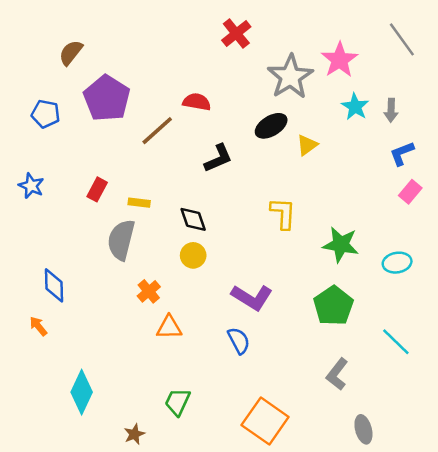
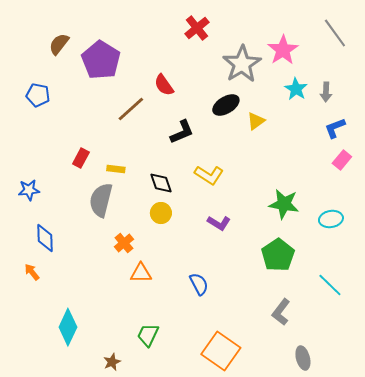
purple pentagon: (107, 98) -> (101, 60), moved
red semicircle: (197, 102) -> (164, 85), turned -135
blue star: (31, 186) -> (29, 190), moved, turned -30
yellow L-shape: (283, 213) -> (209, 175), moved, turned 120
purple L-shape: (252, 297) -> (219, 223), moved, size x0.7

